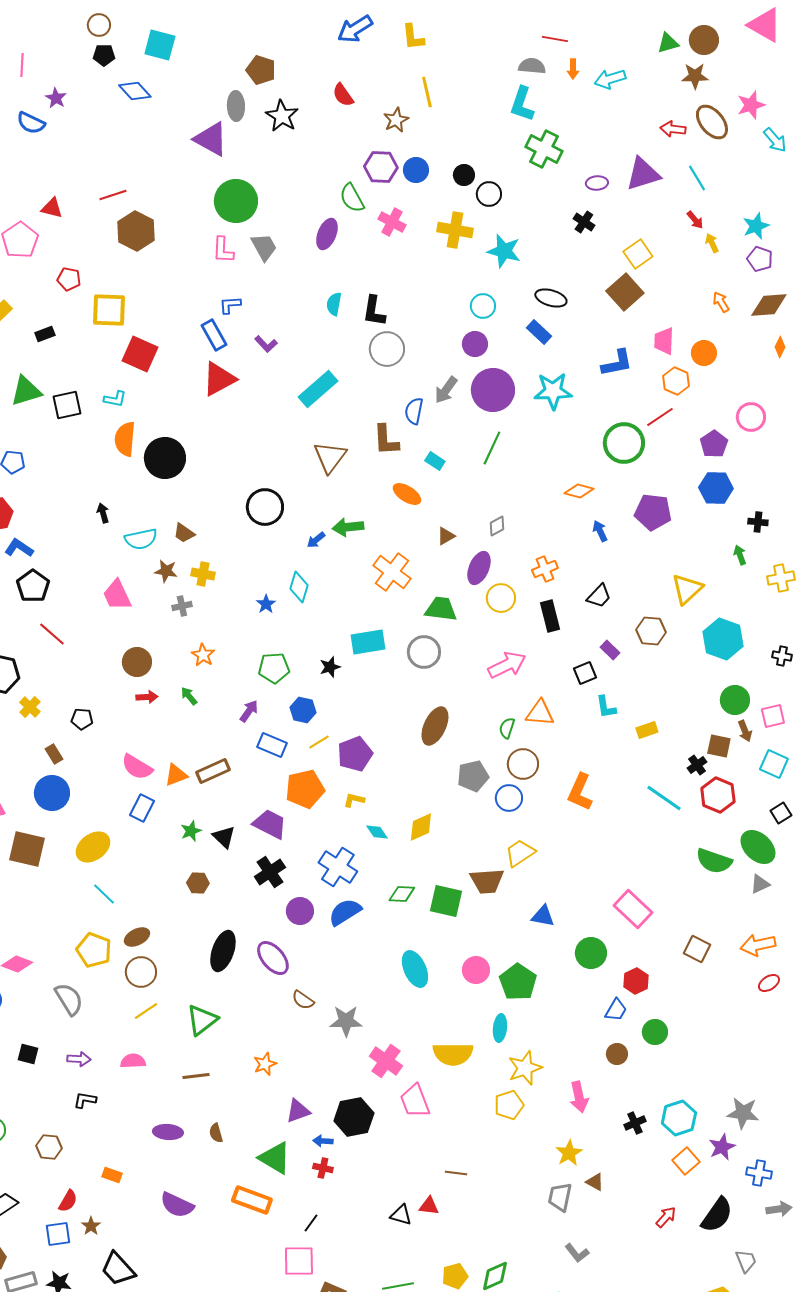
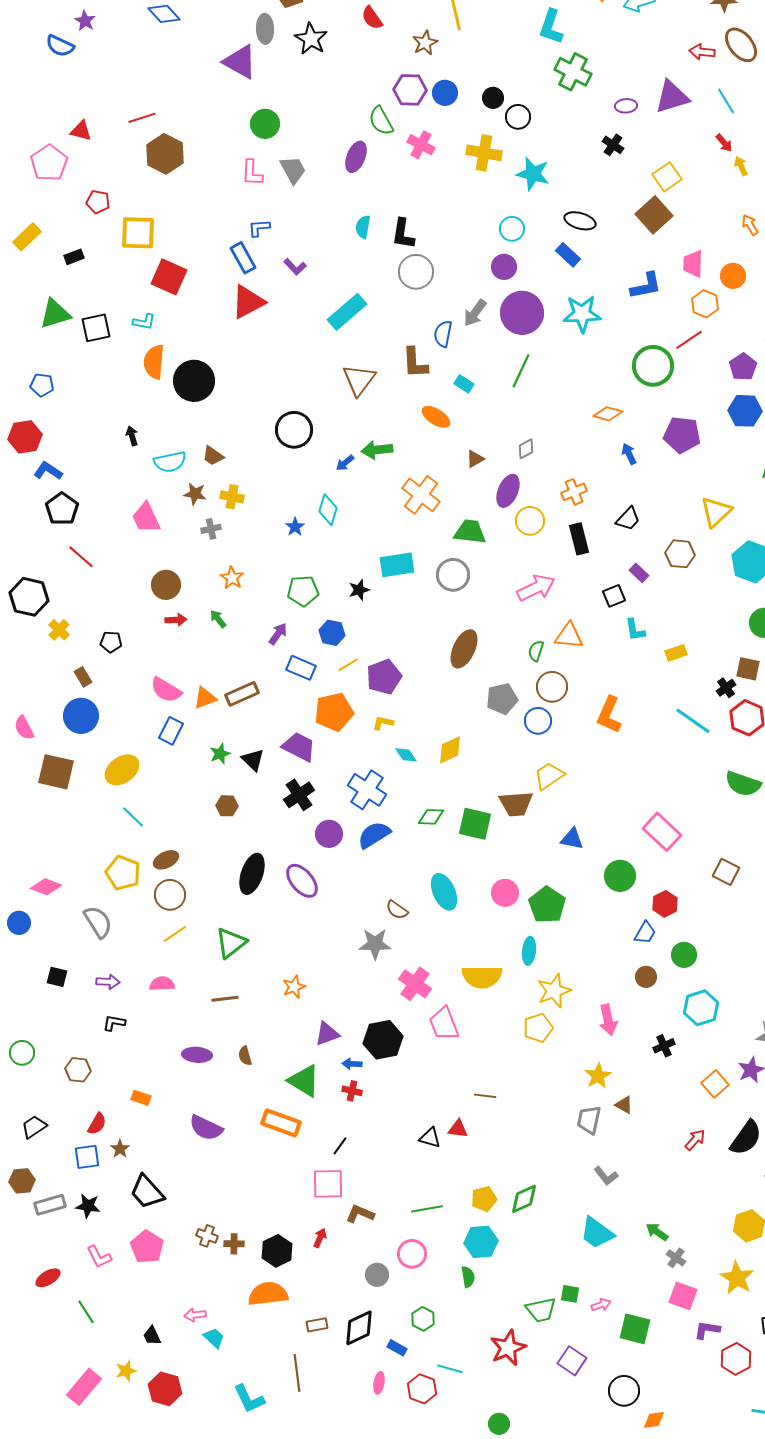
green circle: (236, 201) -> (265, 124), size x0.7
brown semicircle: (303, 1000) -> (397, 910), moved
cyan hexagon: (679, 1118) -> (701, 1008), moved

